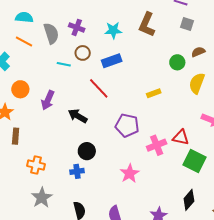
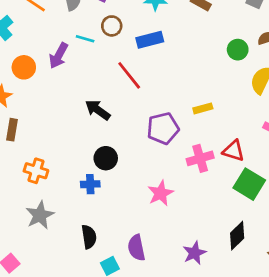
yellow rectangle: (154, 93) -> (203, 108), moved
purple arrow: (48, 100) -> (59, 56), moved
purple pentagon: (127, 125) -> (163, 128), turned -30

